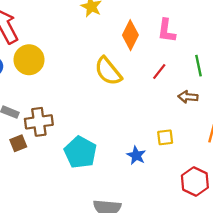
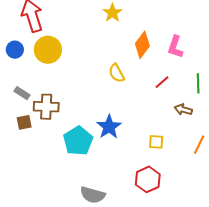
yellow semicircle: (108, 71) -> (117, 73), size x0.7
blue star: (136, 155) -> (109, 127), moved, size x1.4
red hexagon: (195, 182) -> (148, 179), moved

